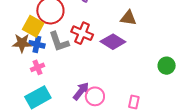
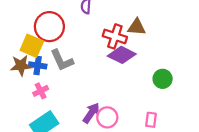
red cross: (82, 33) -> (115, 36), moved
green circle: (167, 66) -> (163, 79), moved

